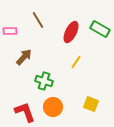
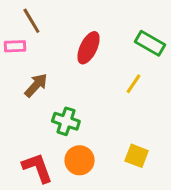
brown line: (38, 20) -> (31, 21), moved
red ellipse: (71, 32) -> (89, 48), moved
yellow line: (76, 62) -> (134, 84), moved

